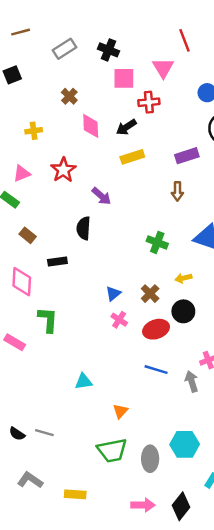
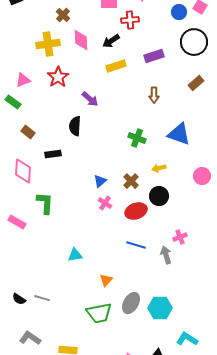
yellow cross: (34, 131) -> (48, 44), moved, size x1.6
purple rectangle: (187, 156) -> (154, 56), moved
gray ellipse: (150, 459) -> (131, 303), moved, turned 30

